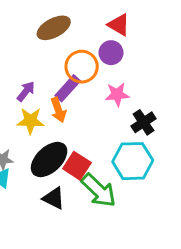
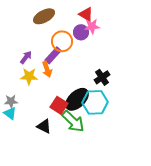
pink star: (117, 94) -> (92, 26), moved
black ellipse: (49, 159) -> (77, 99), moved

